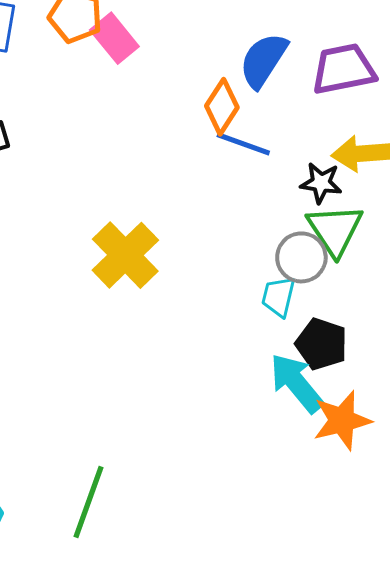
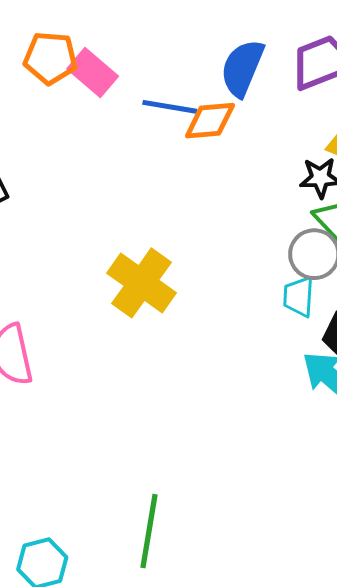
orange diamond: (222, 107) -> (210, 121), turned 62
blue line: (243, 144) -> (170, 107), moved

